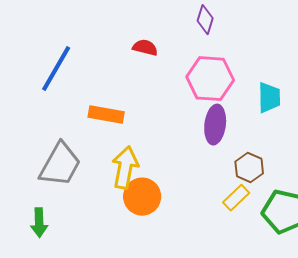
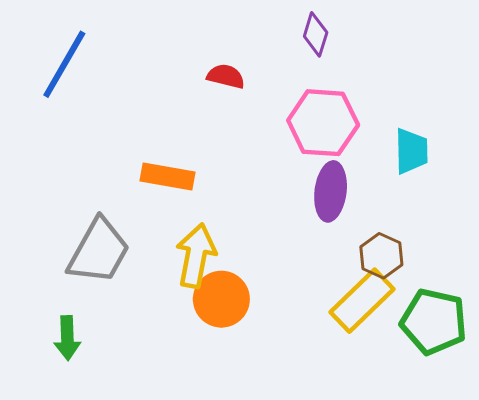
blue line: (56, 69) -> (64, 64), moved
yellow rectangle: (236, 198) -> (362, 301), size x1.6

